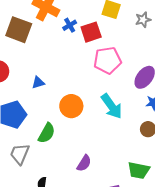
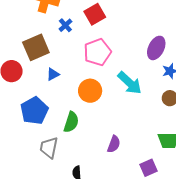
blue cross: (70, 25) -> (65, 25), moved
brown square: (19, 30) -> (36, 47), moved, turned -32
pink pentagon: (108, 60) -> (97, 52), moved

